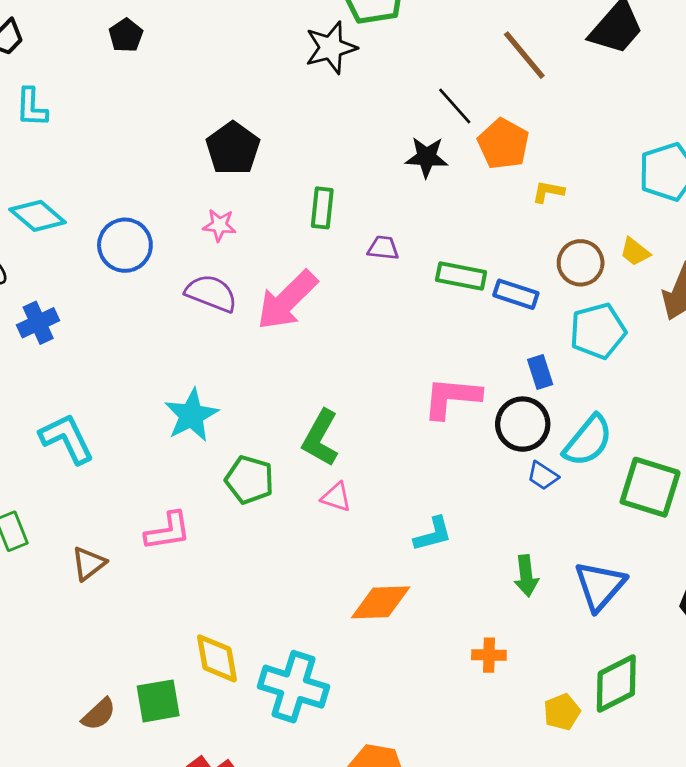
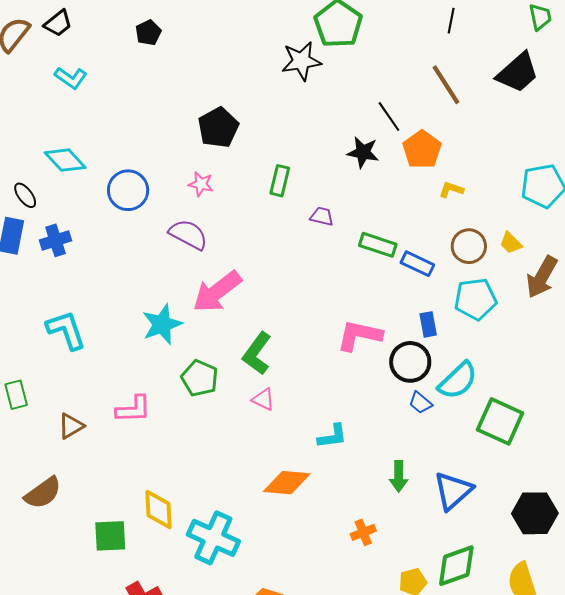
cyan L-shape: (31, 107) -> (71, 78), turned -64
pink arrow: (287, 300) -> (217, 292), moved
orange cross: (489, 655) -> (363, 532), turned -30
brown semicircle: (99, 714) -> (43, 493), moved, size x1.4

